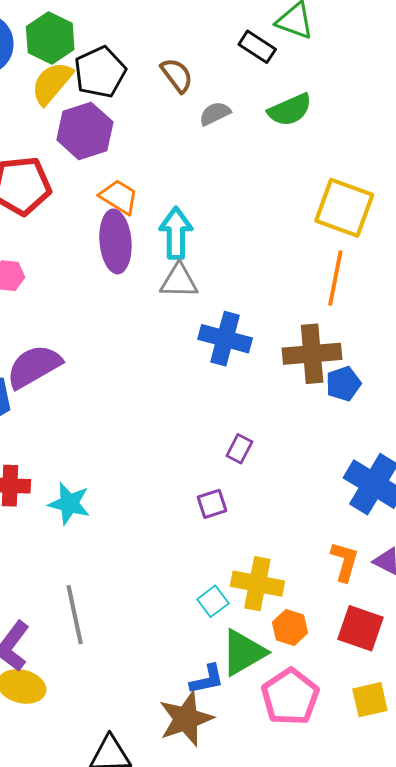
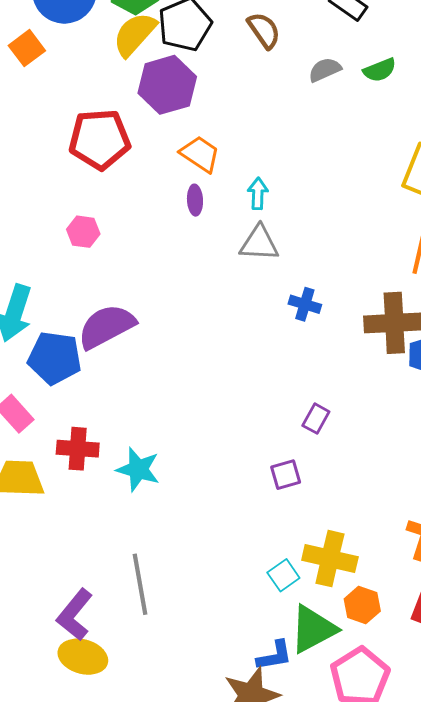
green semicircle: (290, 110) -> (380, 70), size x0.7
gray semicircle: (215, 114) -> (325, 70), moved
cyan arrow: (176, 233) -> (258, 194), size x0.6
purple ellipse: (115, 241) -> (195, 200), size x0.5
blue cross: (225, 339) -> (305, 304), size x0.6

